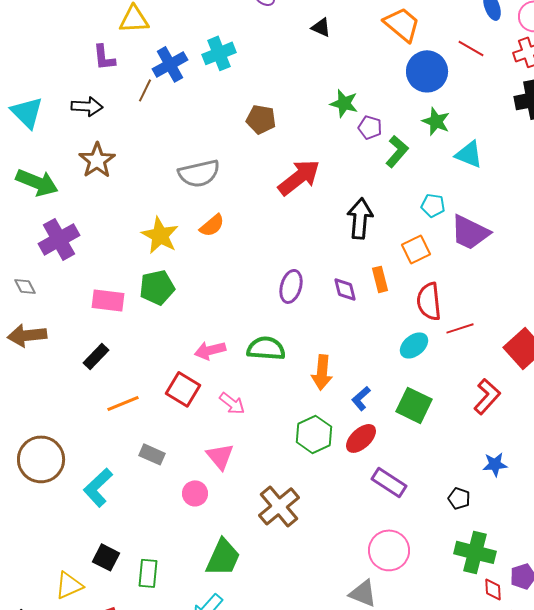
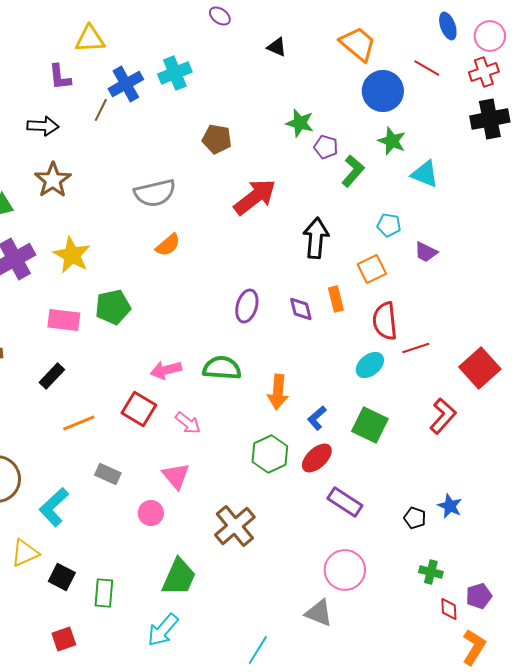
purple trapezoid: (470, 232) -> (426, 252), size x0.6
yellow star: (160, 235) -> (72, 255), moved
blue star: (495, 464) -> (450, 506), moved, turned 30
green cross: (475, 552) -> (431, 572), size x0.6
yellow triangle: (69, 585) -> (25, 553), moved

